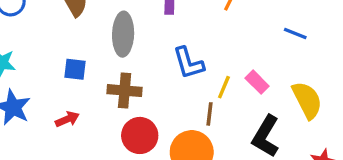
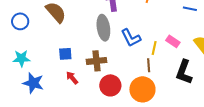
gray ellipse: (123, 34) -> (103, 28), moved
red arrow: (67, 119) -> (72, 78), moved, turned -96

